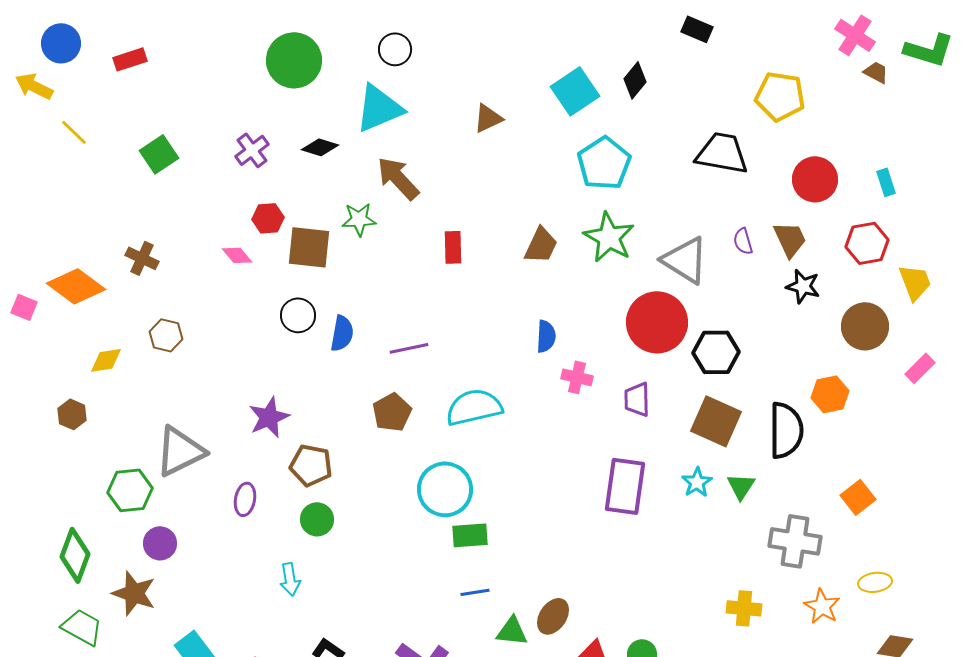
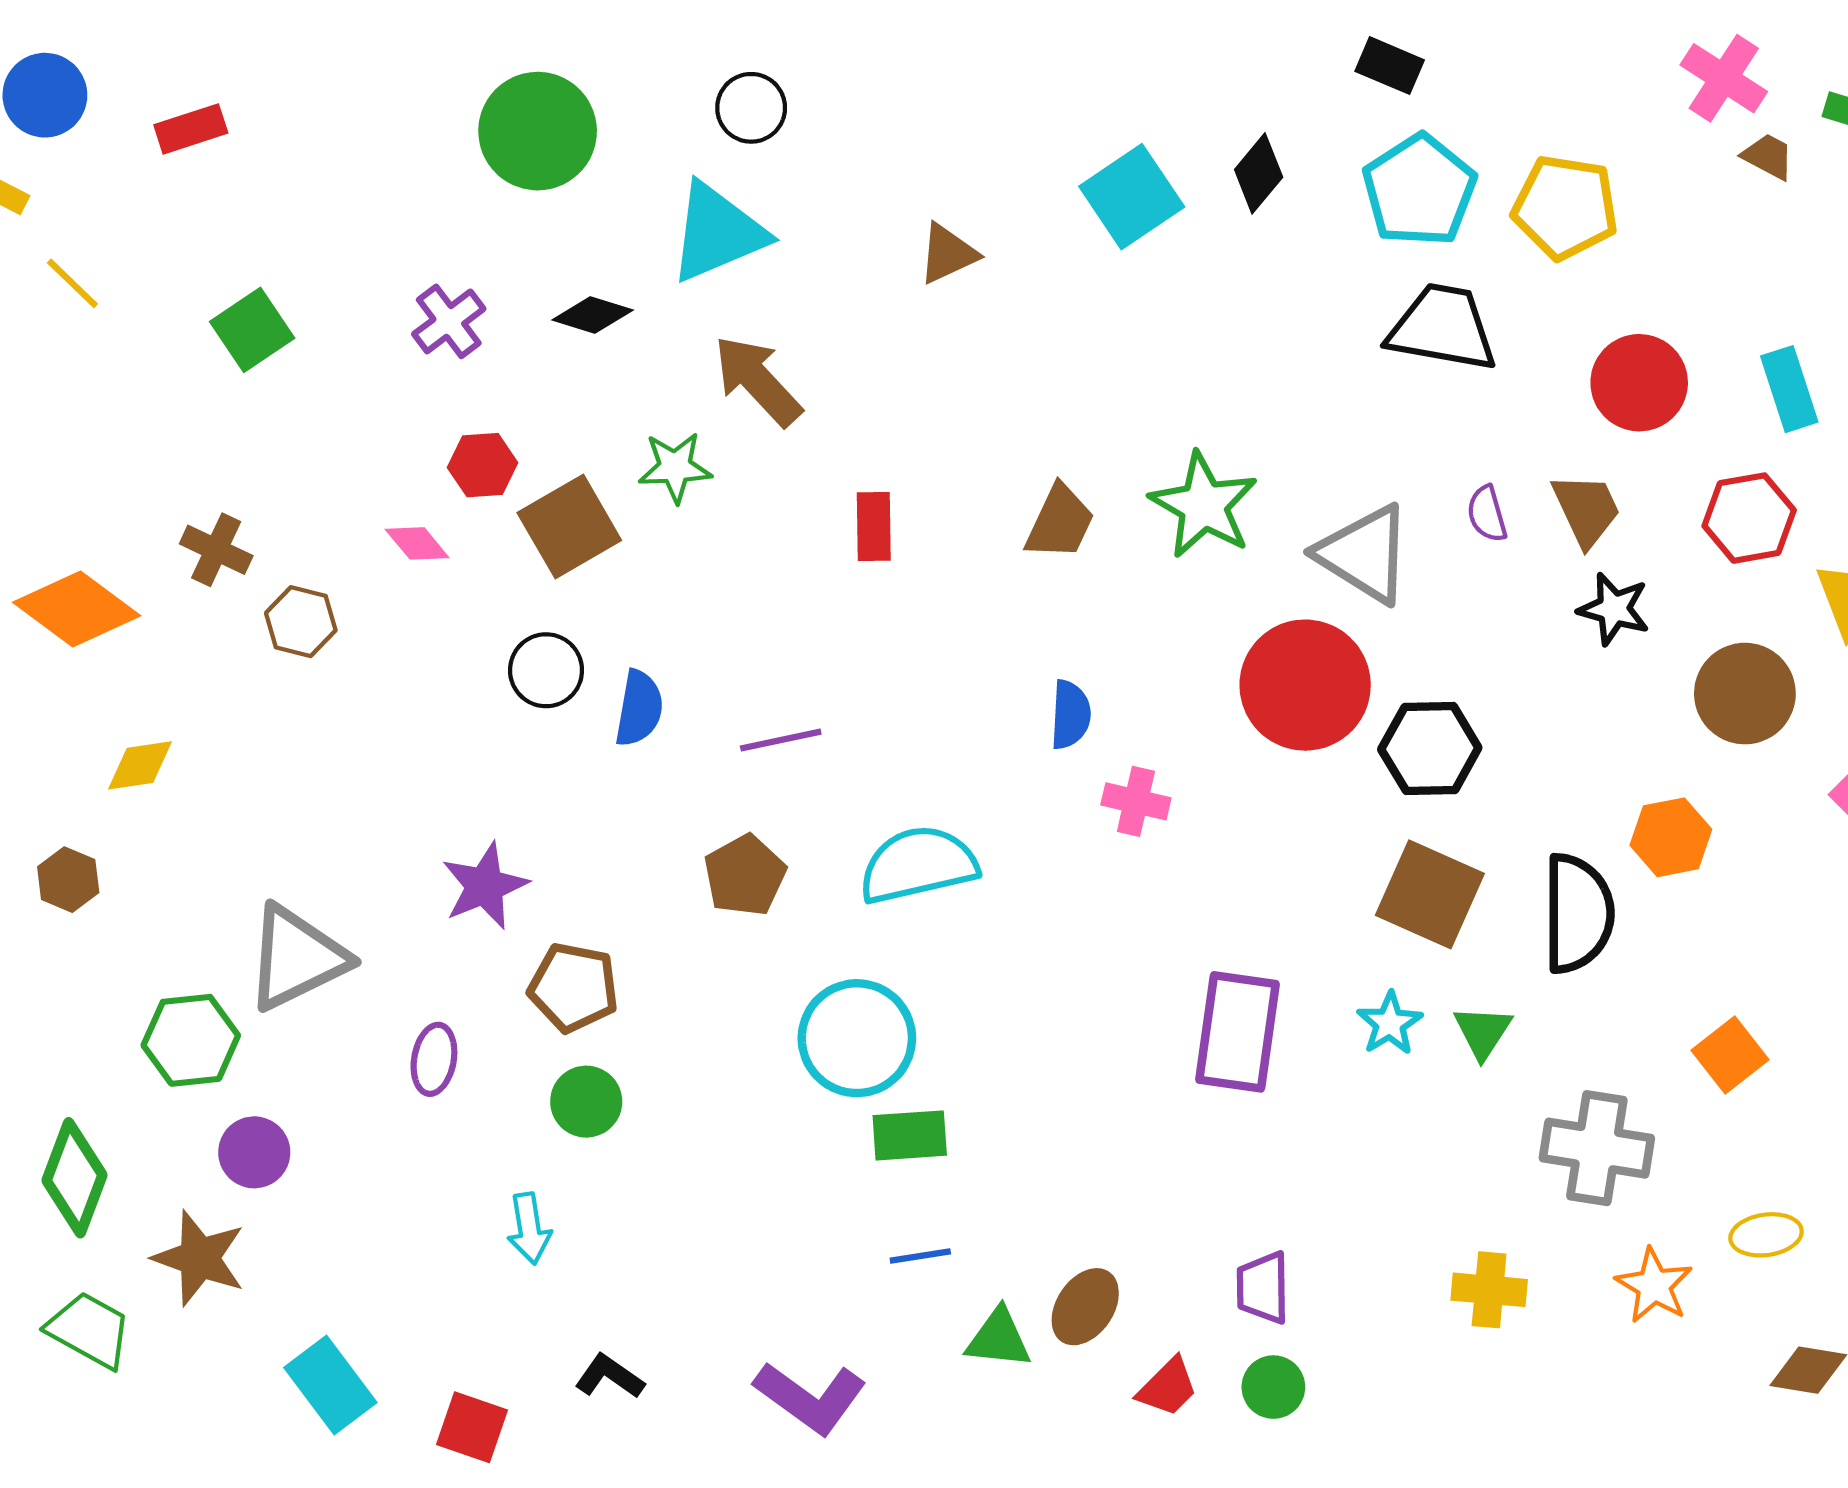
cyan pentagon: (604, 163) -> (1419, 190), moved
cyan rectangle: (886, 182) -> (1789, 389), size x1.4
brown square: (309, 247) -> (569, 526), turned -36
brown hexagon: (166, 335) -> (301, 622), moved
purple trapezoid: (637, 399) -> (1263, 1288), moved

